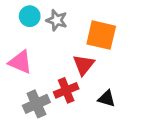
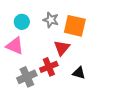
cyan circle: (30, 16) -> (22, 22), moved
gray star: (57, 20) -> (51, 20), moved

